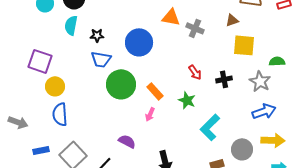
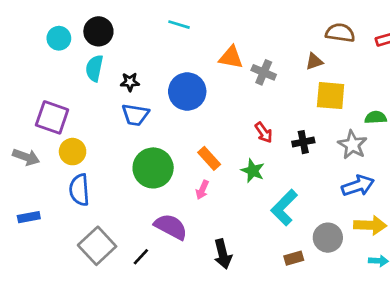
green circle: (121, 84) -> (153, 168), moved
gray arrow: (18, 122) -> (26, 157), moved
purple semicircle: (127, 141) -> (171, 227), size x1.4
blue rectangle: (41, 150) -> (29, 217), moved

